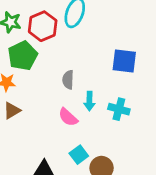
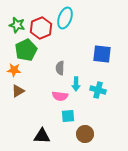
pink semicircle: (68, 117) -> (60, 96), turned -35
cyan square: (79, 155) -> (68, 116), moved, turned 32

